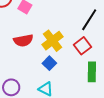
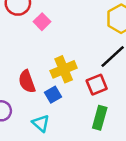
red semicircle: (23, 40) -> (27, 81), moved, turned 66

